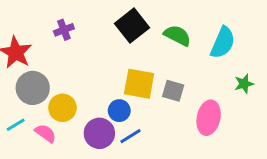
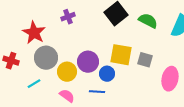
pink semicircle: (45, 133) -> (67, 96), moved
purple circle: (99, 133) -> (88, 62), moved
blue line: (131, 136) -> (97, 92), moved, turned 35

